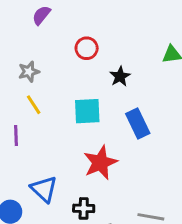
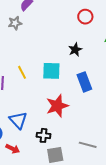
red circle: (87, 48) -> (85, 17), moved
gray star: (29, 72) -> (15, 23), moved
yellow line: (34, 105) -> (22, 72), moved

